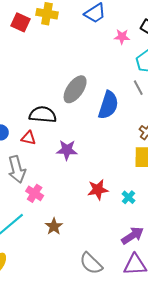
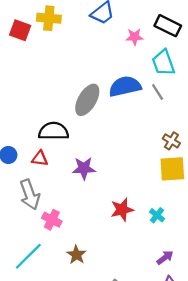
blue semicircle: (108, 105) -> (125, 86), moved, turned -116
purple arrow: (132, 236) -> (165, 258), size x0.7

